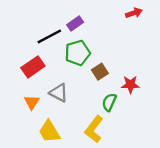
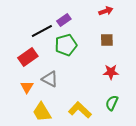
red arrow: (134, 13) -> (106, 11), moved
brown square: (100, 72) -> (107, 40), moved, turned 32
green semicircle: (109, 102) -> (112, 103), moved
yellow L-shape: (94, 129) -> (80, 110), turned 95

